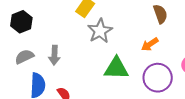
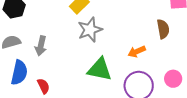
brown semicircle: (160, 14) -> (163, 29), moved

